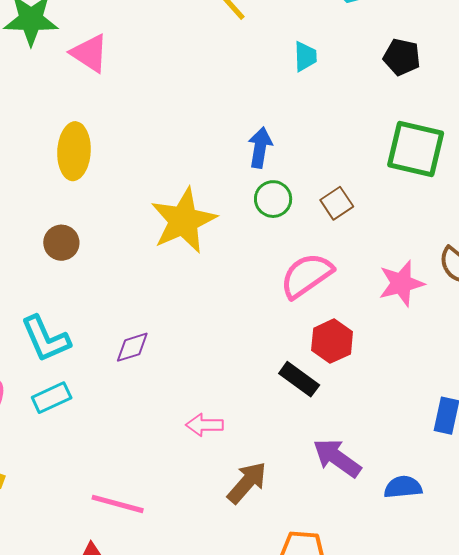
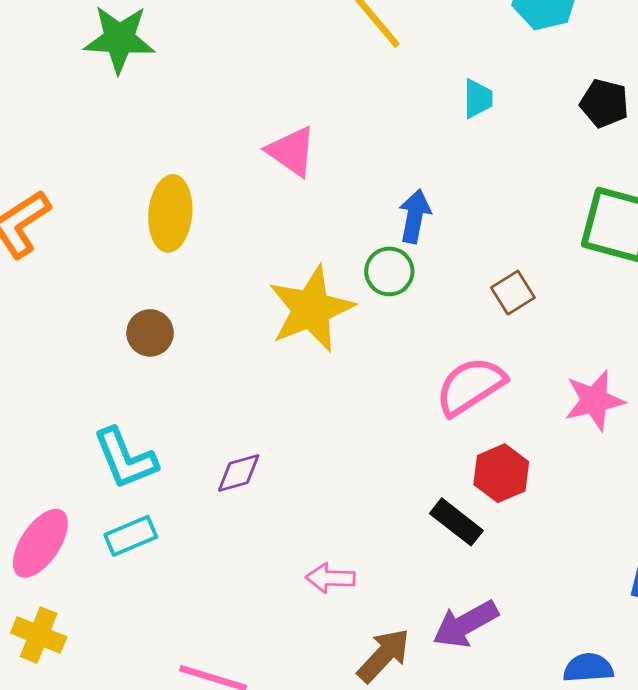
pink triangle: (90, 53) -> (292, 151), moved
green circle: (273, 199) -> (389, 271), moved
purple arrow: (337, 458) -> (465, 624), moved, turned -66

